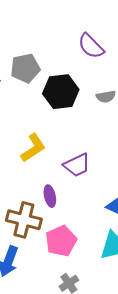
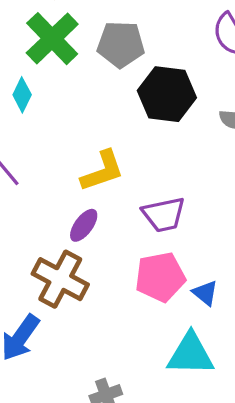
purple ellipse: (50, 196) -> (84, 225), moved, turned 35
pink pentagon: (61, 241) -> (160, 277), moved

